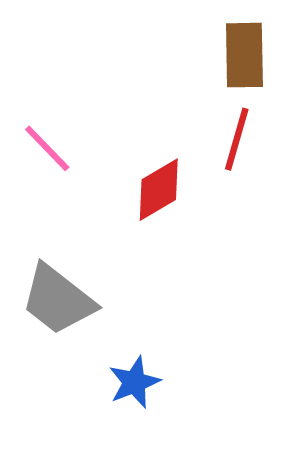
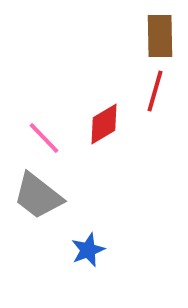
pink line: (47, 148) -> (44, 138), moved

